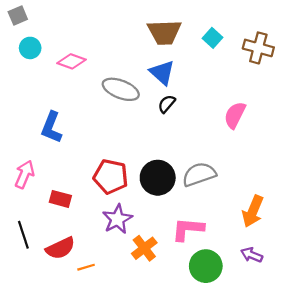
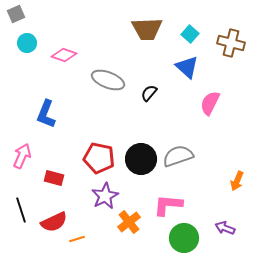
blue triangle: (162, 73) -> (187, 67), moved
orange arrow: (253, 211) -> (237, 181), moved, size x0.7

